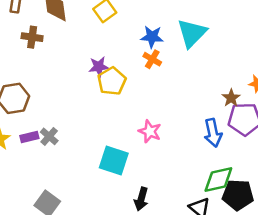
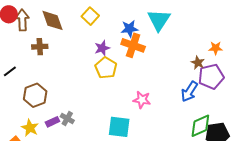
orange cross: (152, 59) -> (133, 45), size x1.6
purple star: (99, 67) -> (102, 48), moved
blue arrow: (213, 133) -> (189, 92), turned 55

